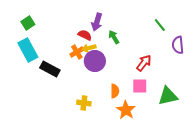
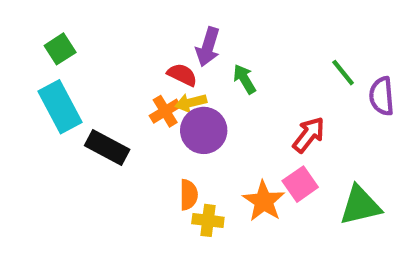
green line: (160, 25) -> (343, 73), moved
pink square: (140, 86) -> (300, 184), turned -35
orange semicircle: (115, 91) -> (189, 195), moved
yellow cross: (84, 103) -> (208, 220), moved
orange star: (126, 110) -> (264, 201), moved

